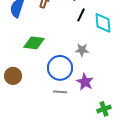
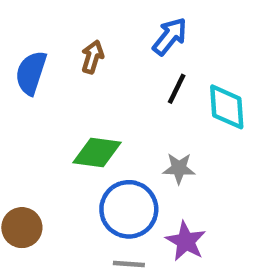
green diamond: (34, 43) -> (97, 152), moved

